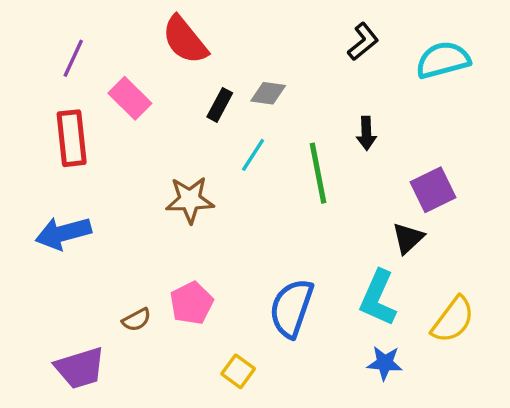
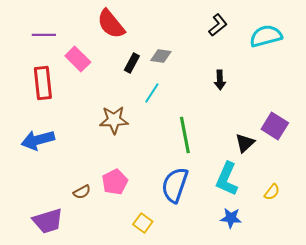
purple line: (73, 58) -> (44, 35), turned 65
green line: (318, 173) -> (185, 135), moved
purple square: (433, 190) -> (275, 126), moved, turned -32
yellow semicircle: (453, 320) -> (272, 192), size x0.6

